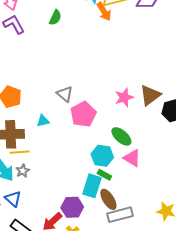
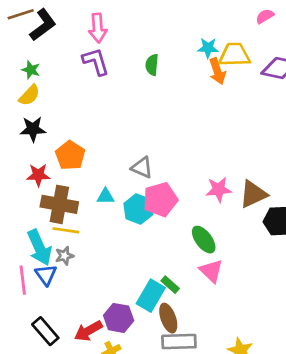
green semicircle: (55, 18) -> (152, 65), turned 147
gray triangle: (65, 94) -> (142, 168), turned -30
cyan hexagon: (102, 156) -> (138, 209), moved
blue triangle: (13, 199) -> (46, 275), moved

